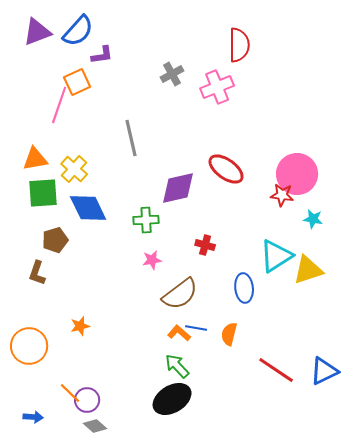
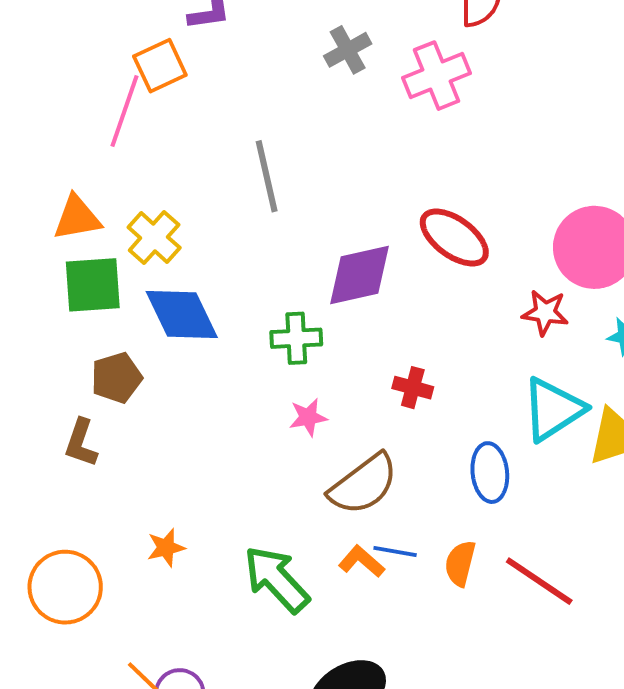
red star: (282, 195) -> (545, 313), moved
green arrow: (177, 366) -> (277, 579), moved, size x1.4
red line: (276, 370) -> (539, 581), moved

